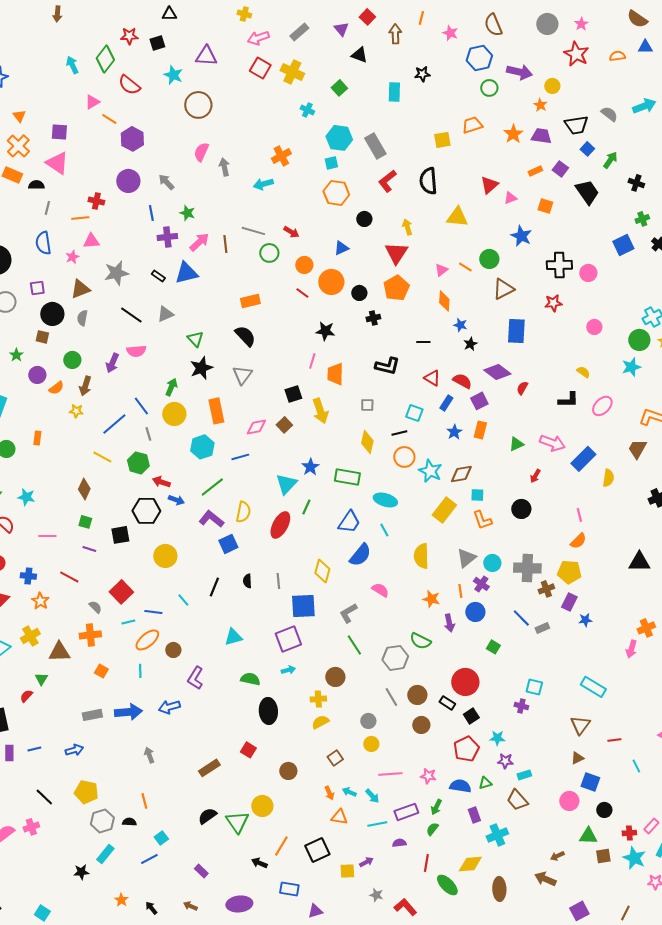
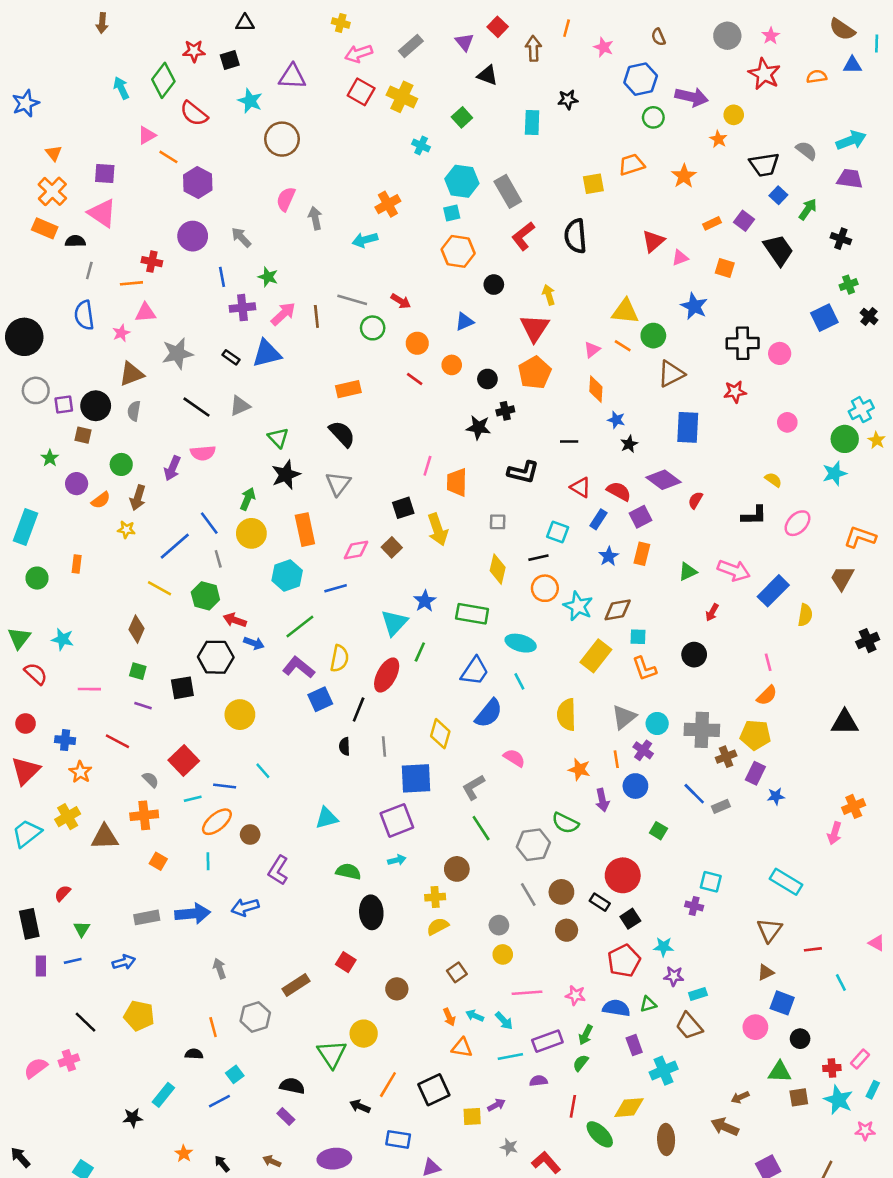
brown semicircle: (493, 25) -> (658, 37), size x0.6
purple trapezoid: (541, 136) -> (850, 179), moved
yellow triangle: (457, 217) -> (625, 311), moved
orange circle: (331, 282) -> (452, 365), size x0.6
purple square: (37, 288) -> (64, 404), moved
black star: (325, 331) -> (479, 427), moved
black line: (214, 587) -> (359, 709), moved
green triangle: (41, 679) -> (82, 929), moved
black semicircle: (207, 816) -> (292, 1086), moved, turned 48
gray hexagon: (102, 821) -> (255, 1017), moved

